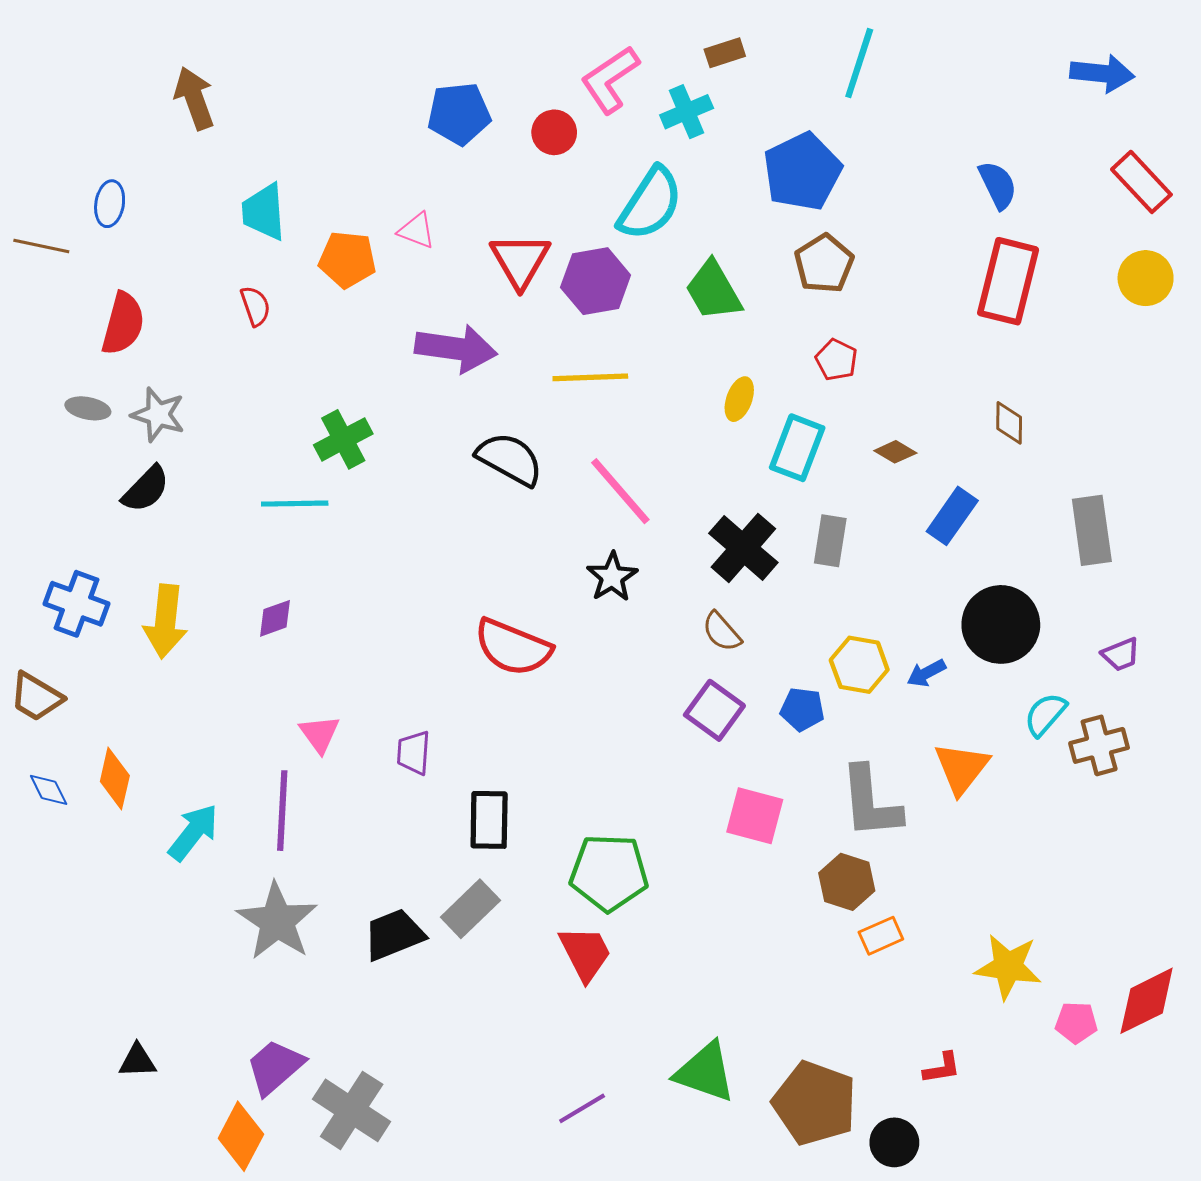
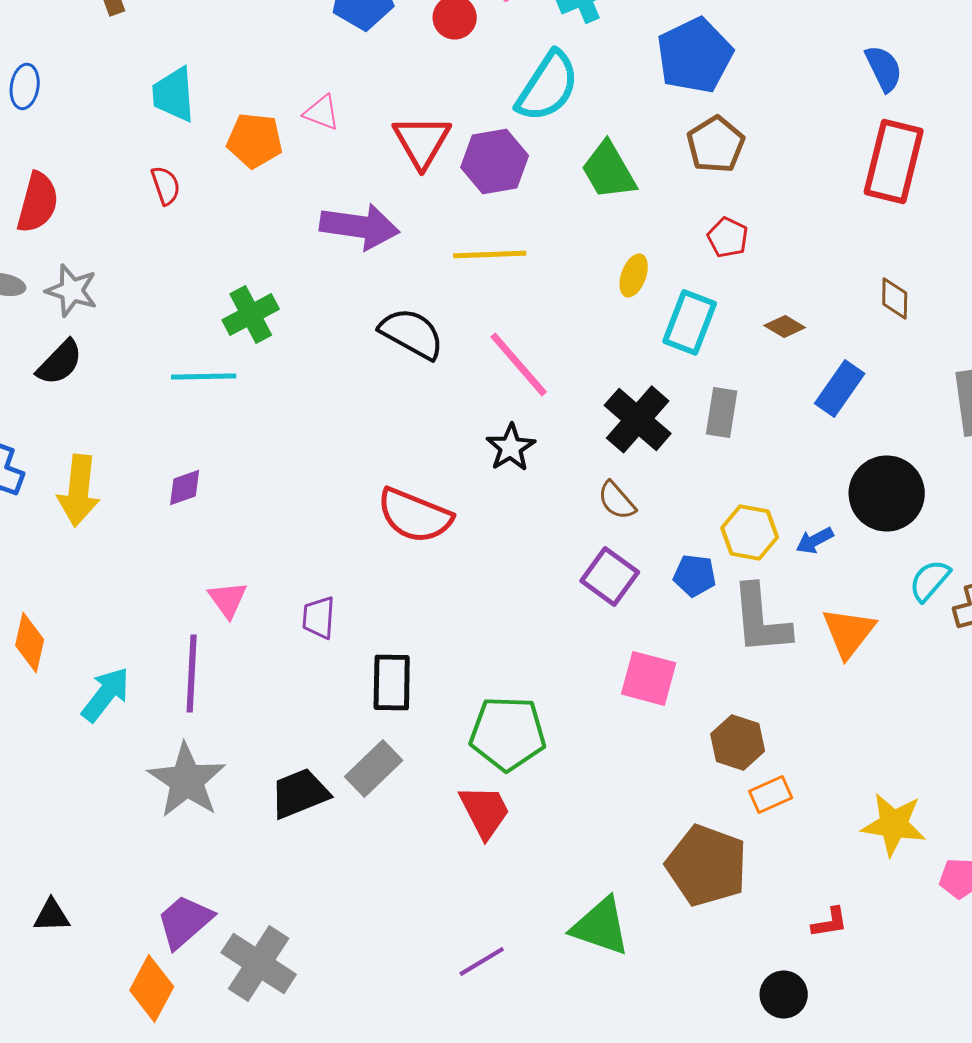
gray L-shape: (871, 802) -> (761, 619), moved
brown pentagon: (815, 1103) -> (707, 865), moved

